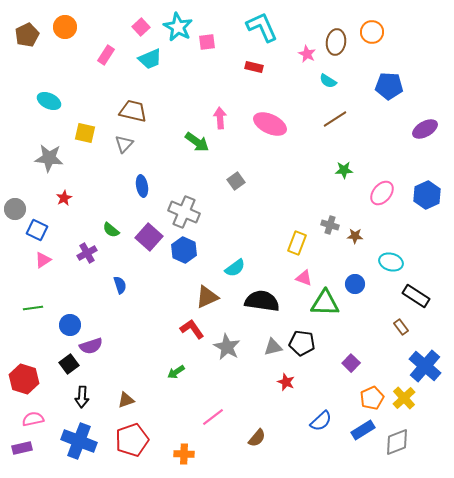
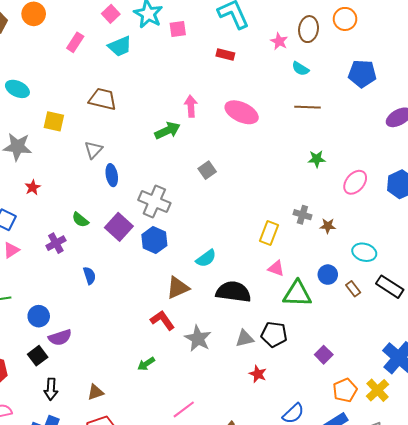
brown line: (335, 119) -> (307, 107), turned 35
green arrow: (197, 142) -> (168, 131), turned -60
gray triangle: (124, 144) -> (93, 150), moved
brown rectangle: (401, 327) -> (353, 289), moved

